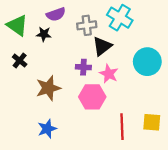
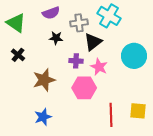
black star: (44, 34) -> (56, 38), moved

